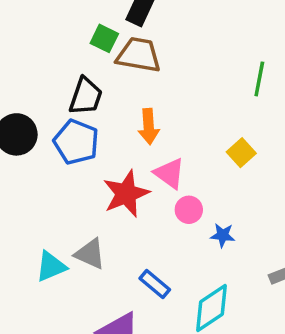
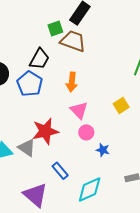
green square: (104, 38) -> (55, 29), turned 35
red star: (126, 194) -> (45, 131), moved

